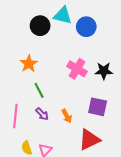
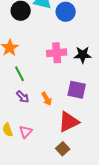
pink cross: (77, 69) -> (57, 53), turned -36

